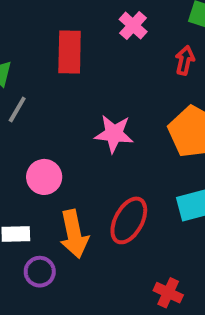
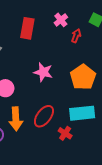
red arrow: (185, 60) -> (76, 36), moved
red cross: (168, 293) -> (65, 133), moved

